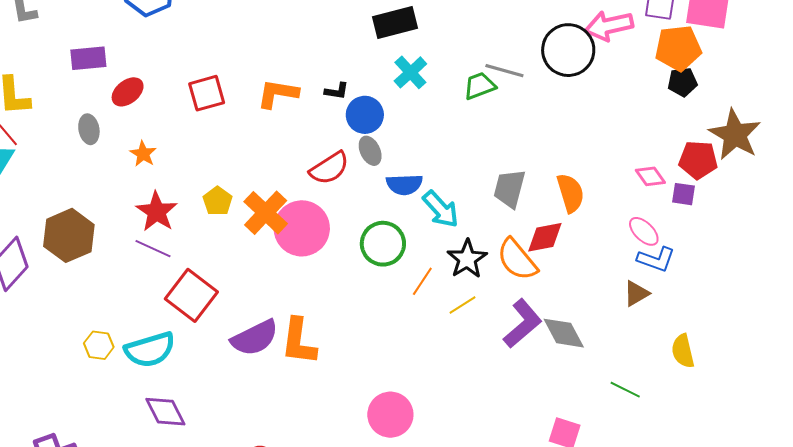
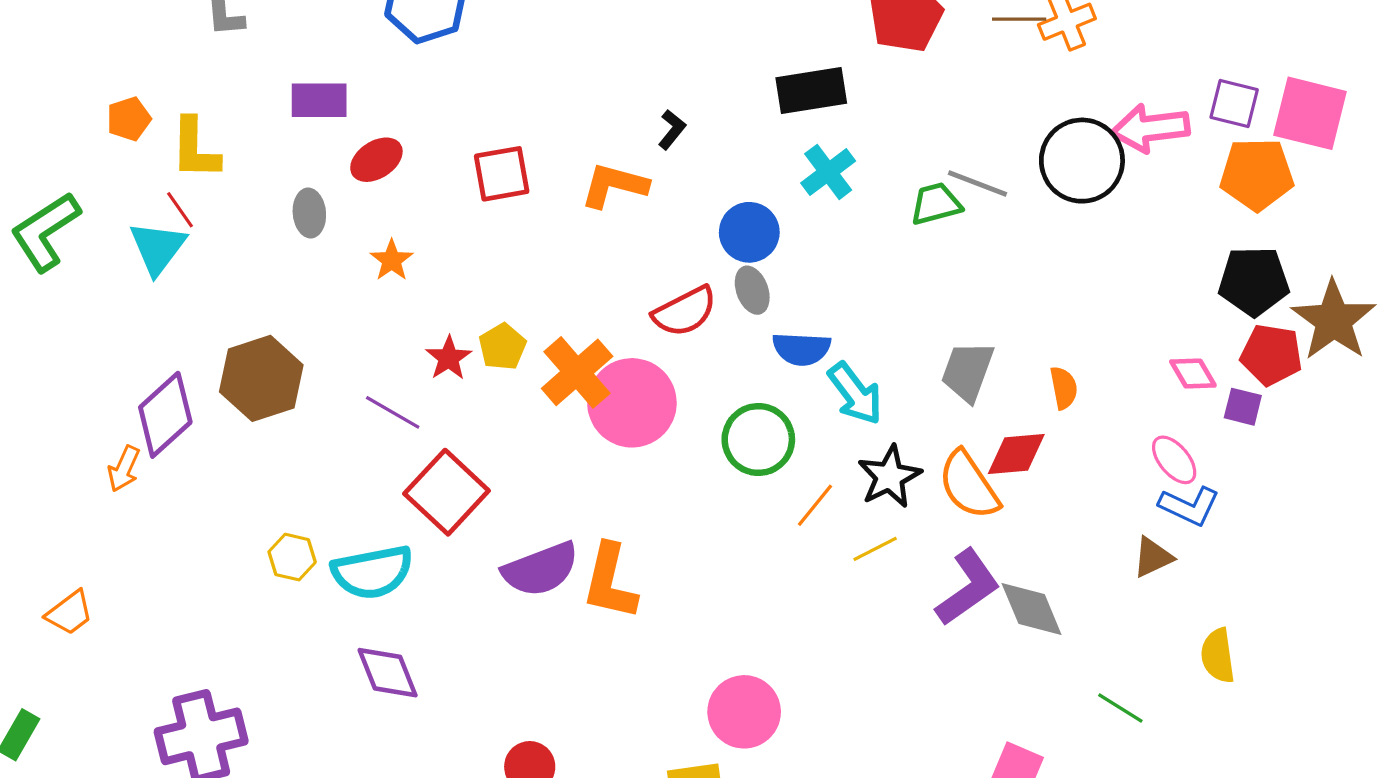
black pentagon: (683, 82) -> (1254, 281), moved, size x1.5
black L-shape: (337, 91) -> (672, 130), moved, turned -65
orange semicircle: (570, 193) -> (1064, 388), size x0.7
red star: (157, 212) -> (449, 358), moved, size x0.7

